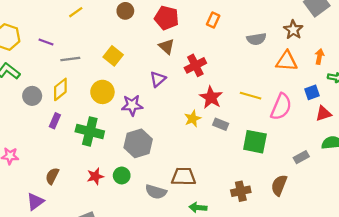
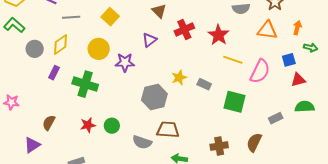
red star: (211, 97) -> (218, 35), moved
gray hexagon: (138, 143) -> (154, 97), moved

